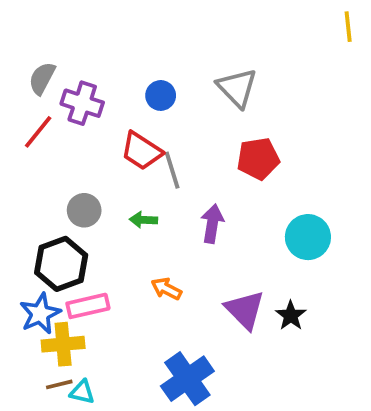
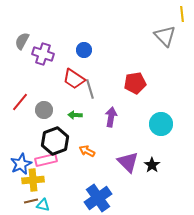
gray triangle: (237, 88) -> (165, 36), moved
red line: (38, 132) -> (20, 102), moved
black hexagon: (61, 264) -> (55, 141), moved

